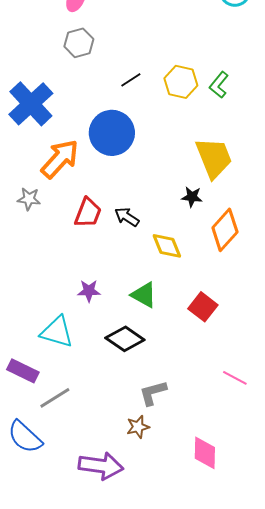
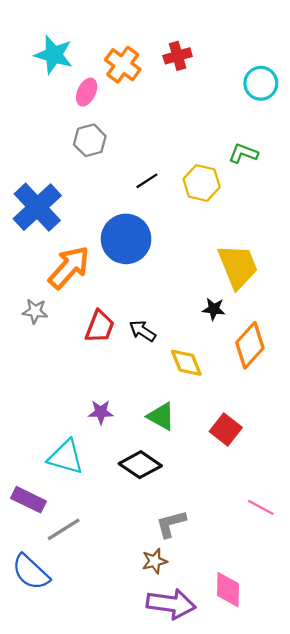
green L-shape: (219, 85) -> (243, 153), moved, turned 72
purple arrow: (101, 466) -> (171, 604), moved

